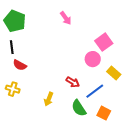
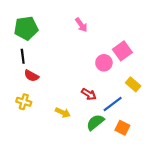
green pentagon: (15, 21) -> (26, 28), turned -30
pink circle: (93, 59) -> (104, 63), moved
yellow arrow: (49, 99) -> (63, 113), turned -88
green semicircle: (79, 108) -> (95, 122), turned 84

